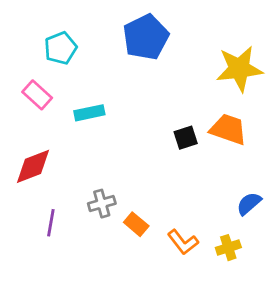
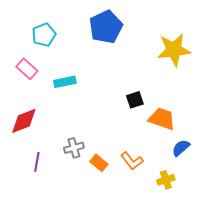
orange trapezoid: (228, 129) -> (162, 119), moved
orange L-shape: (183, 242) -> (132, 161), moved

